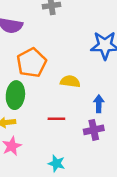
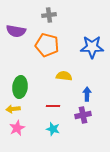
orange pentagon: (32, 63) -> (47, 45), moved, turned -30
cyan star: (56, 163) -> (53, 129), moved

